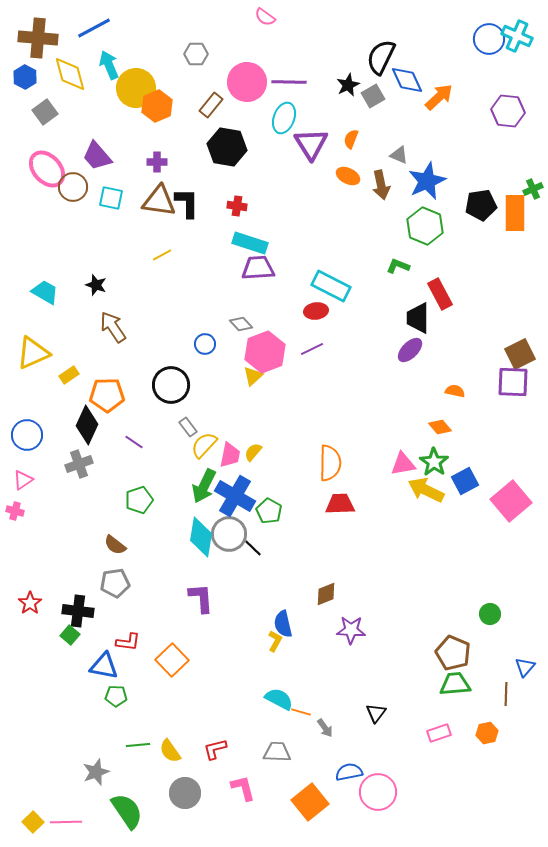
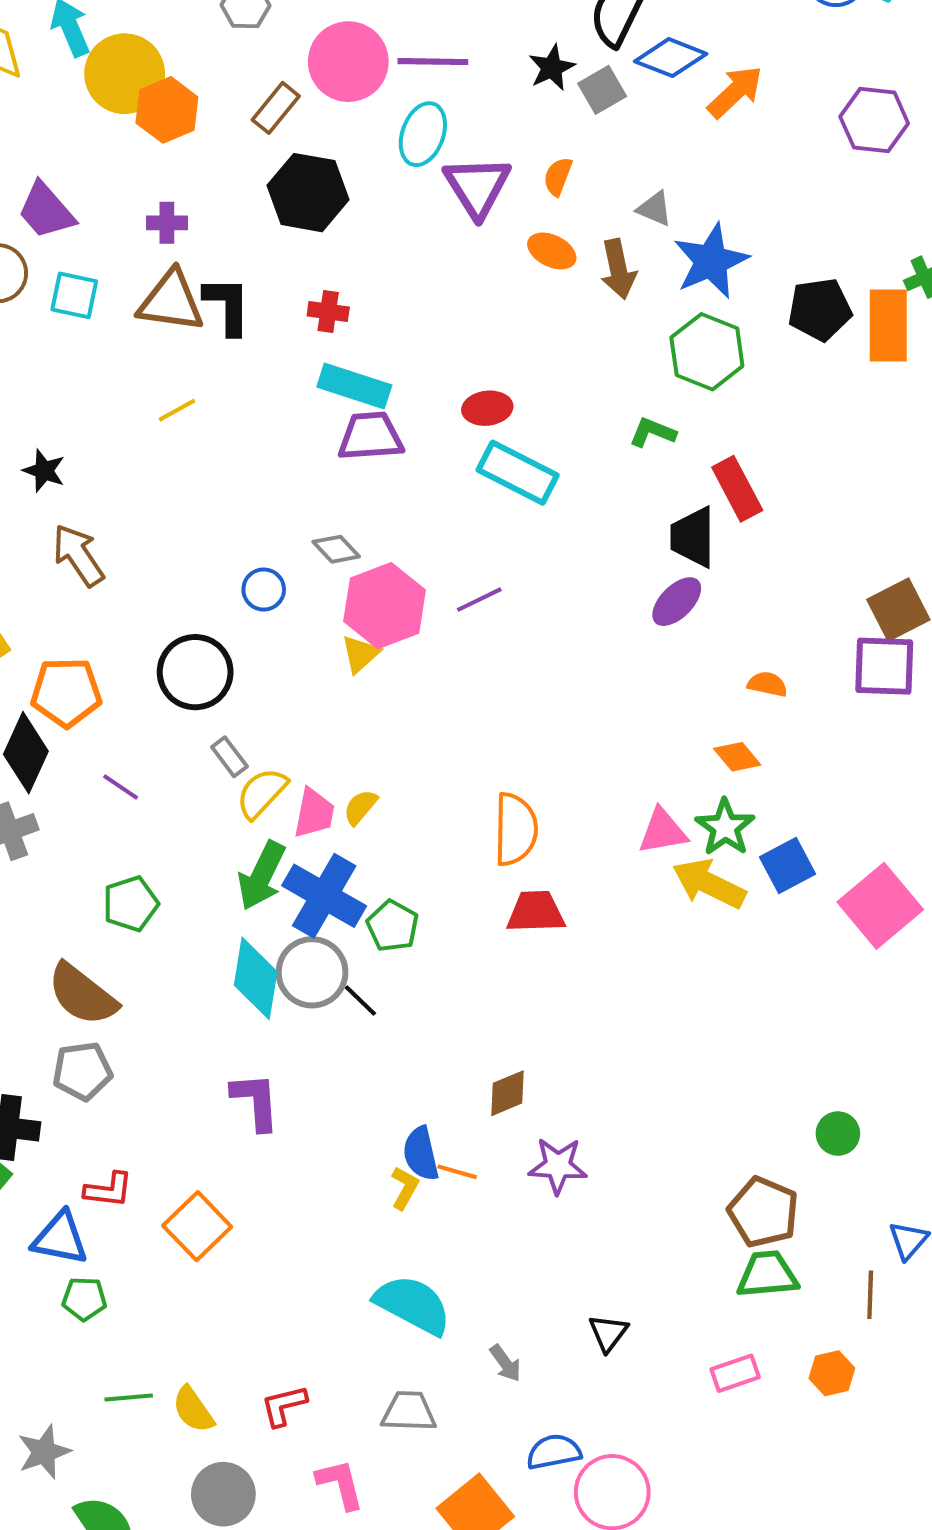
blue diamond: (407, 80) -> (671, 58), turned -44
red ellipse: (316, 311) -> (487, 408), moved
brown semicircle: (115, 545) -> (82, 994), size x1.6
cyan semicircle: (279, 699) -> (413, 1305), size x1.4
orange line: (301, 712) -> (457, 1172), moved

